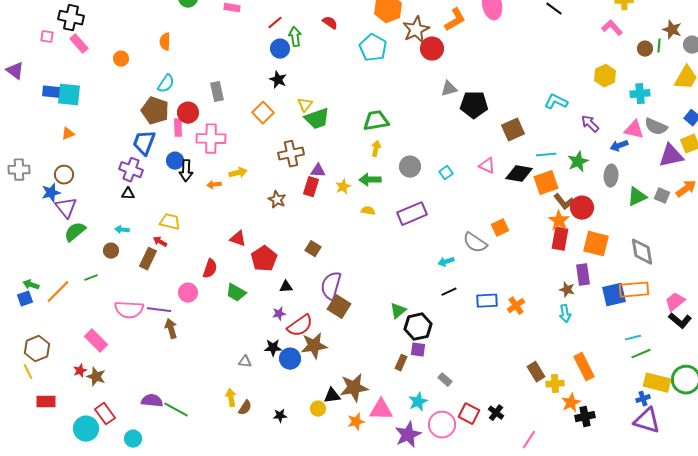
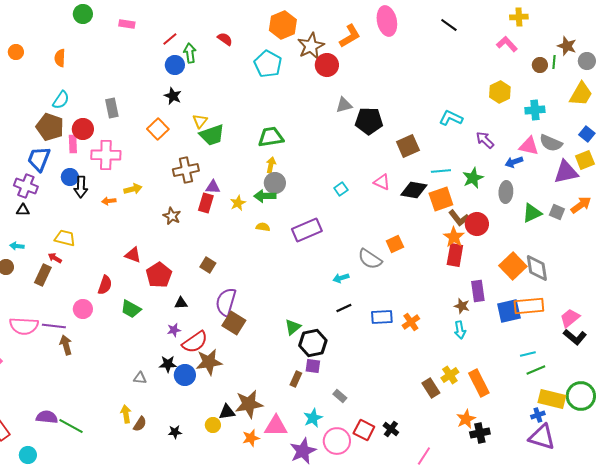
orange circle: (121, 59) -> (16, 52), moved
gray circle: (410, 167) -> (275, 183), moved
orange square: (596, 244) -> (513, 266), moved, turned 32
yellow cross: (555, 384) -> (450, 375), moved, turned -30

